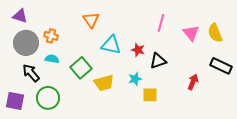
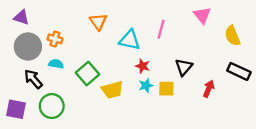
pink line: (161, 23) -> (161, 29), moved
pink triangle: (191, 33) -> (202, 15), moved
cyan triangle: (111, 45) -> (130, 40), moved
red star: (138, 50) -> (143, 66), moved
black triangle: (158, 61) -> (184, 67), moved, turned -30
yellow square: (150, 95) -> (166, 89), moved

